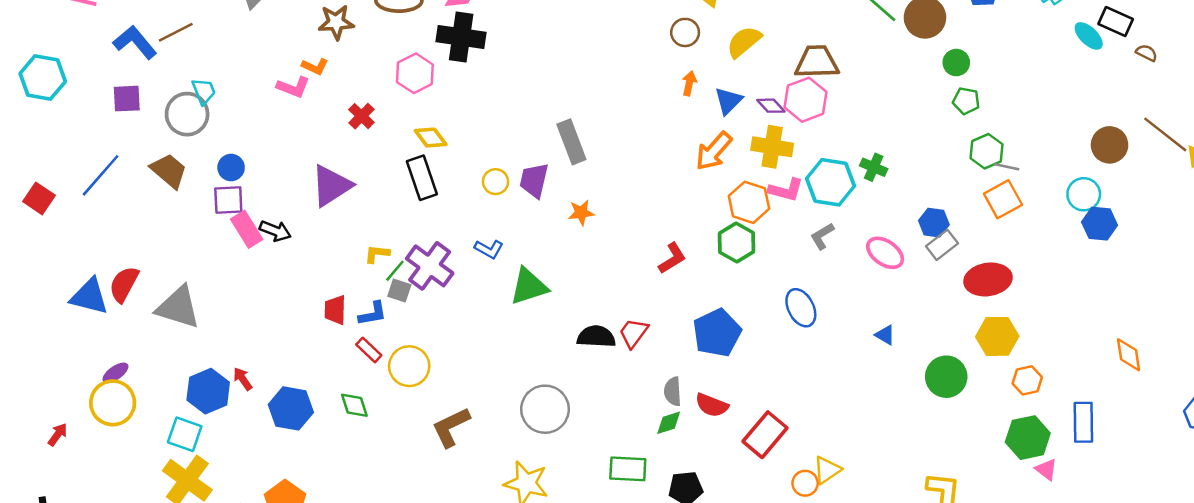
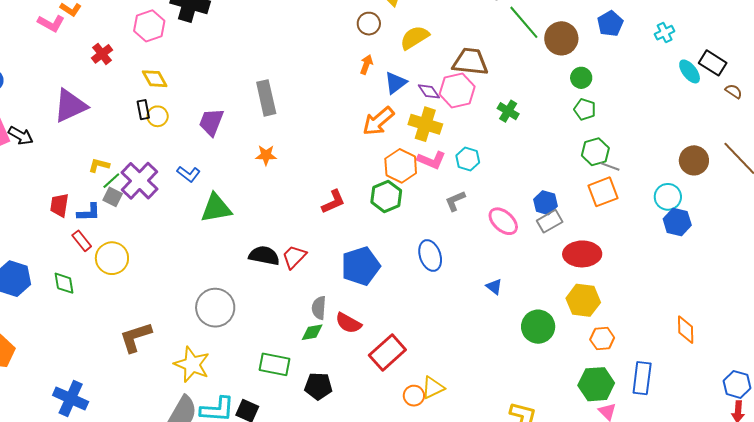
green cross: (874, 167) -> (508, 111), moved
black rectangle: (422, 178) -> (143, 110), size x0.6
purple trapezoid: (534, 180) -> (211, 122), moved
yellow circle: (496, 182) -> (158, 116), moved
cyan hexagon: (831, 182) -> (468, 159), size x0.6
brown L-shape: (451, 427) -> (136, 337), moved

